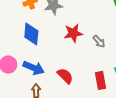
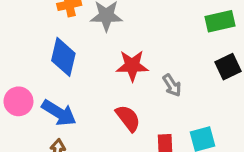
red semicircle: (65, 76) -> (128, 118), moved

